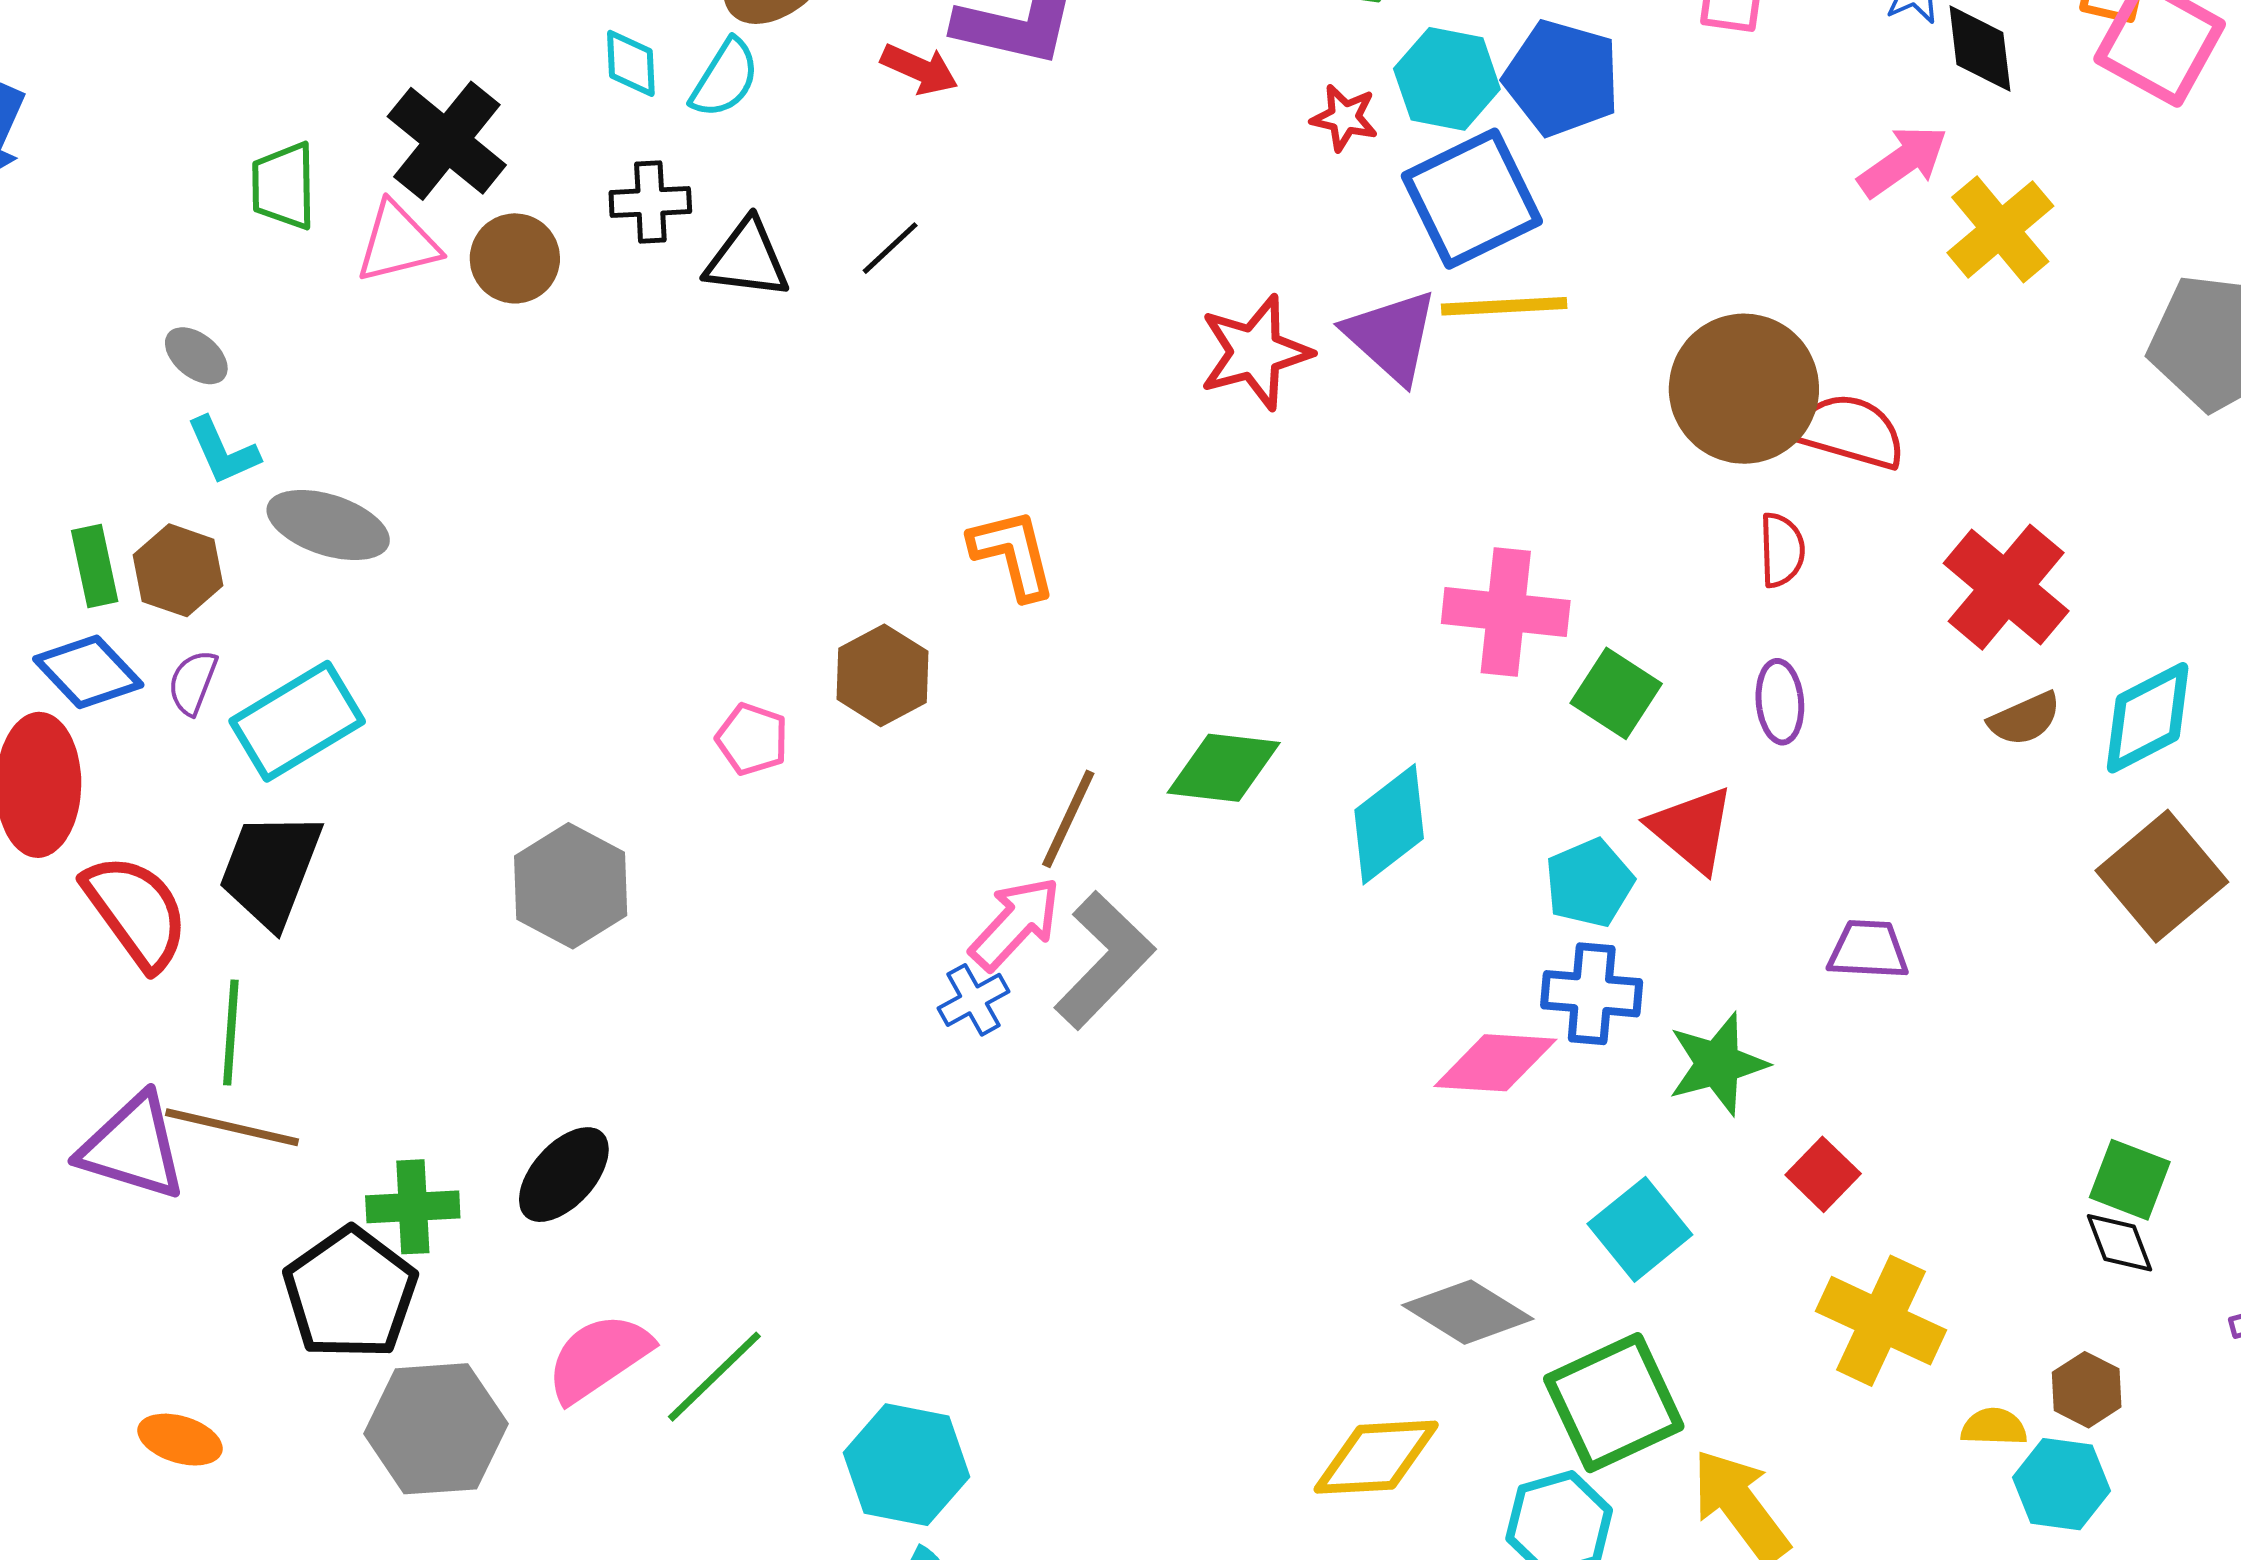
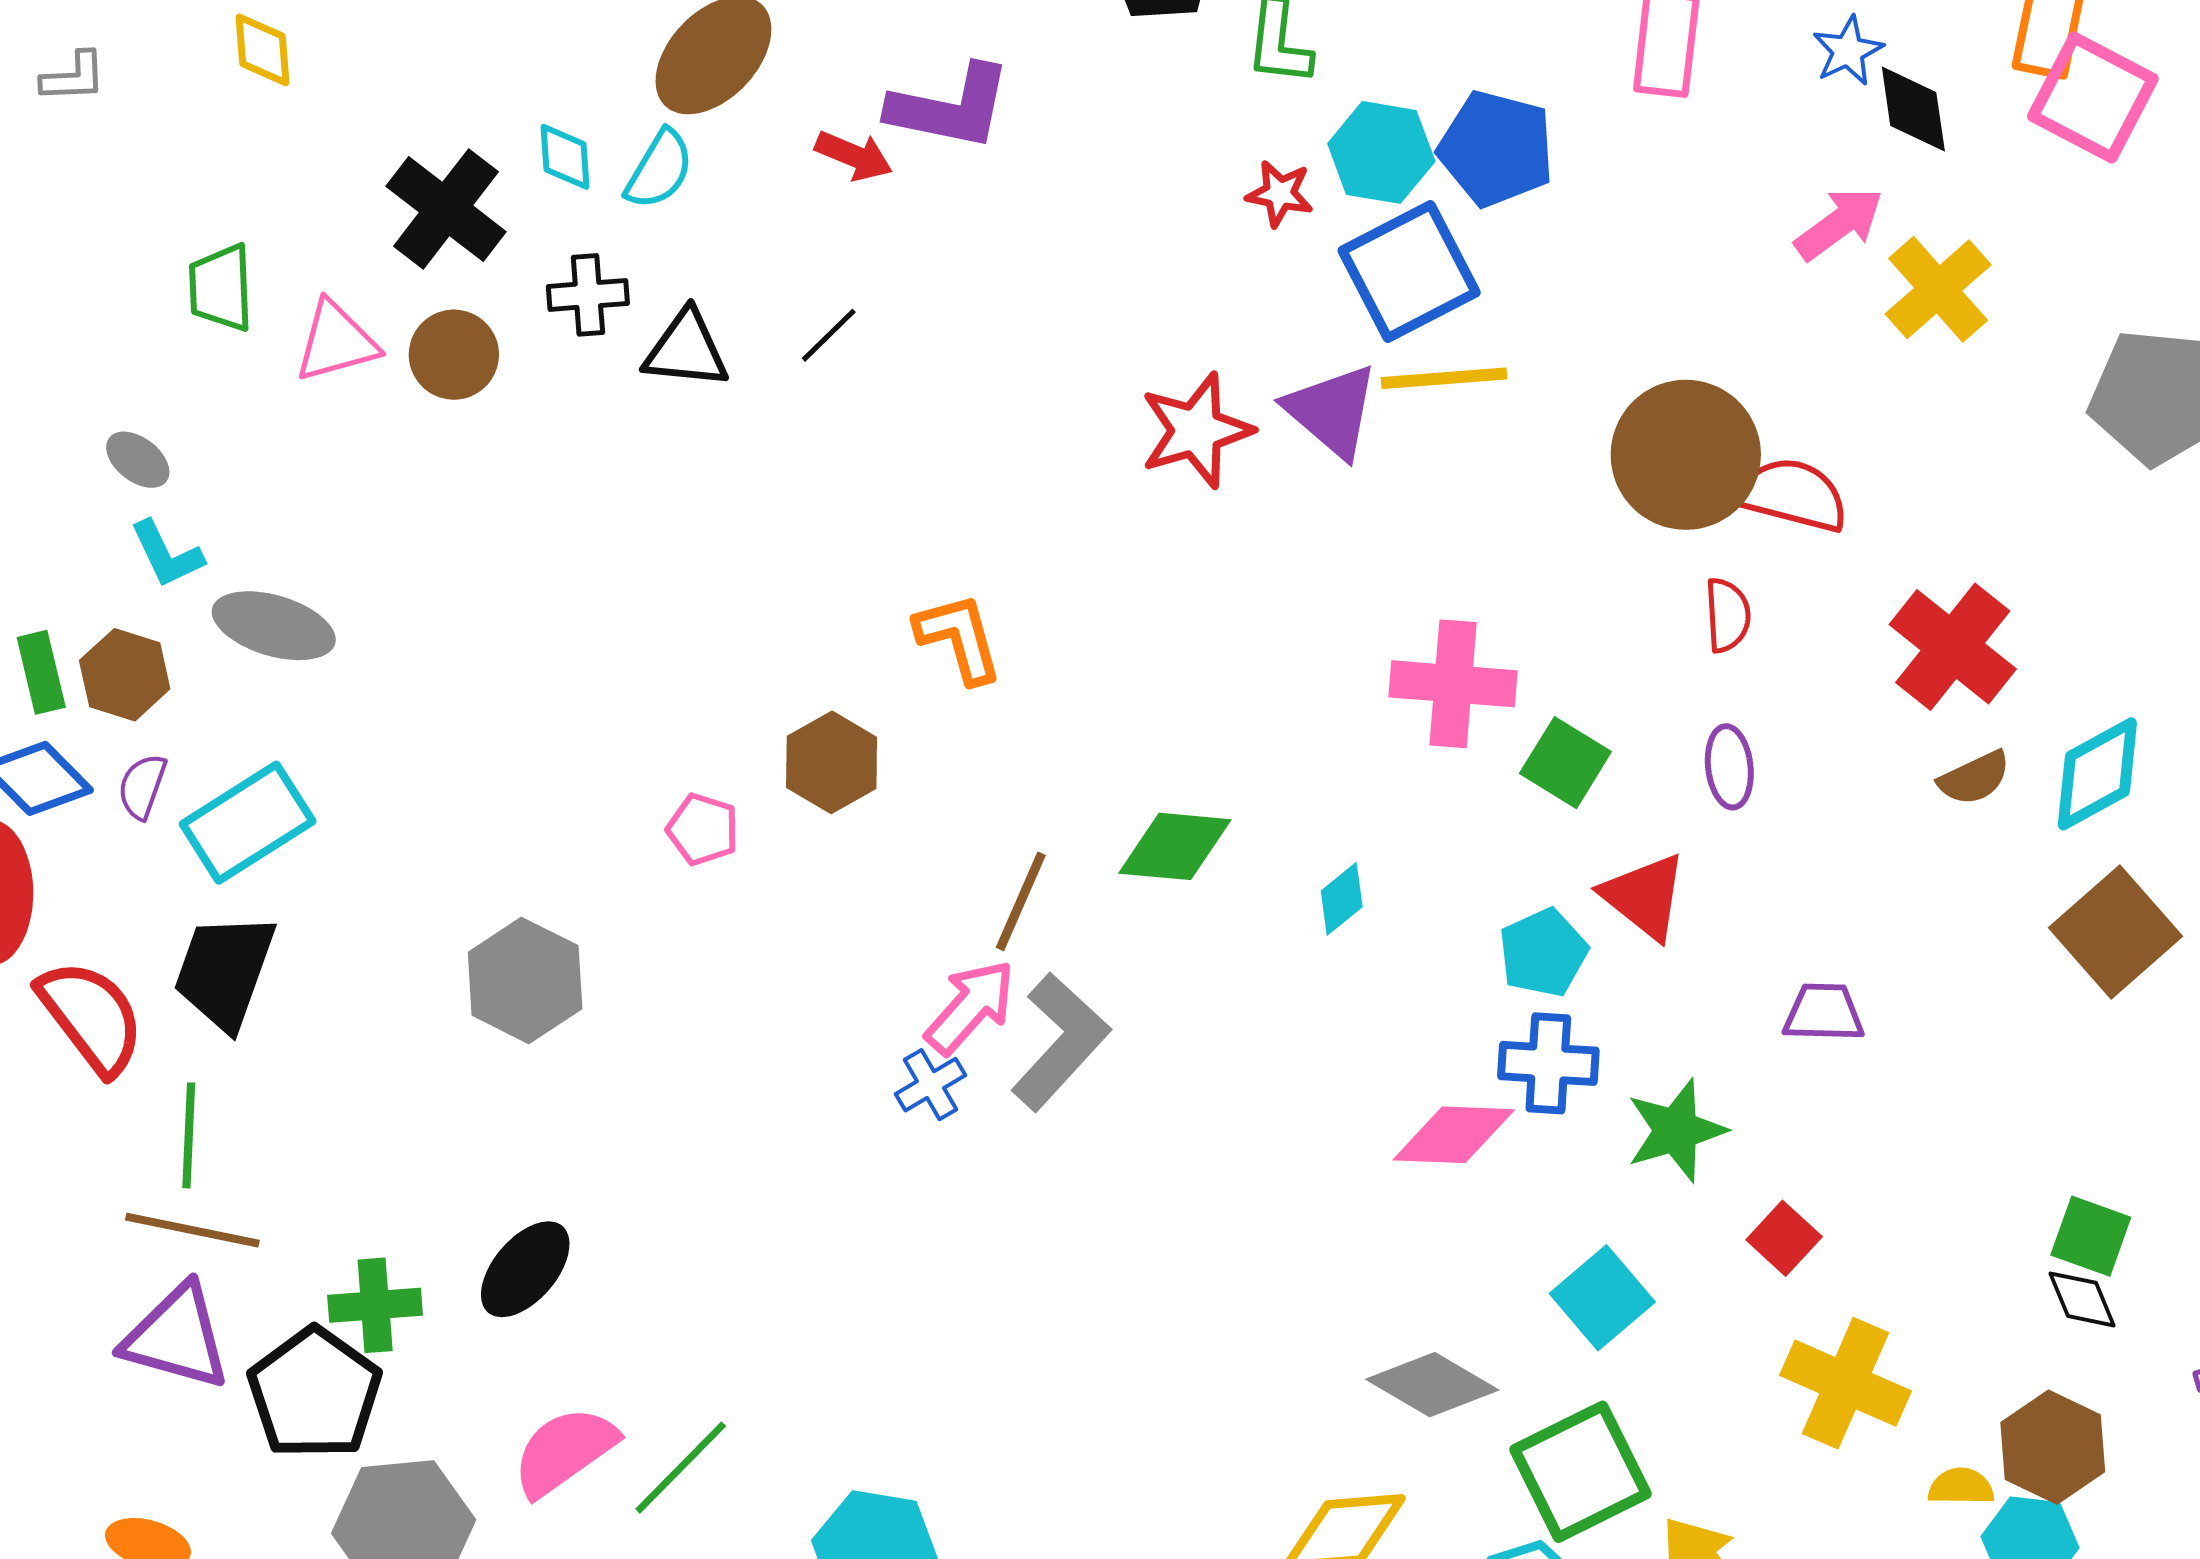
black cross: (447, 141) -> (446, 209), moved
cyan diamond: (1389, 824) -> (1342, 899), size x0.6
purple triangle: (133, 1147) -> (177, 1337), moved
brown hexagon: (2087, 1390) -> (2053, 1447), size x1.5

